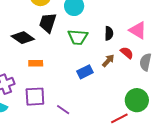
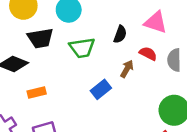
black trapezoid: (48, 23) -> (40, 38), turned -105
black semicircle: (109, 33) -> (120, 34), turned 32

